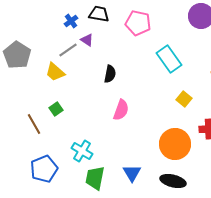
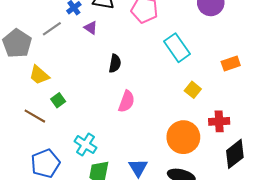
gray line: (68, 50) -> (52, 29), moved
yellow trapezoid: (55, 72) -> (39, 75), moved
brown line: (34, 124) -> (35, 116), turned -30

